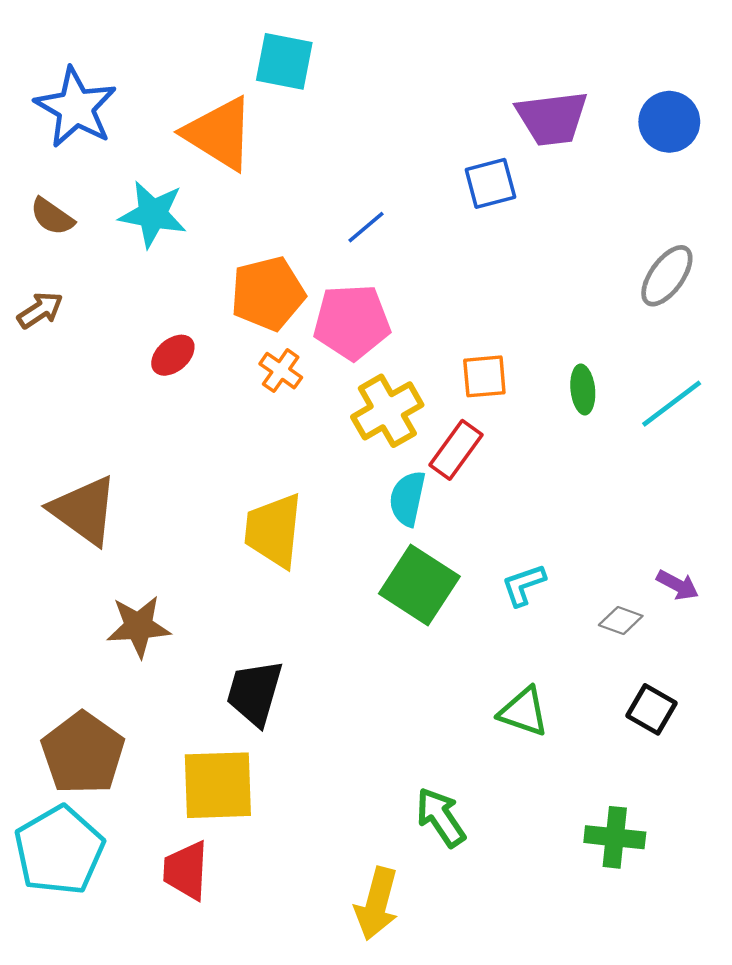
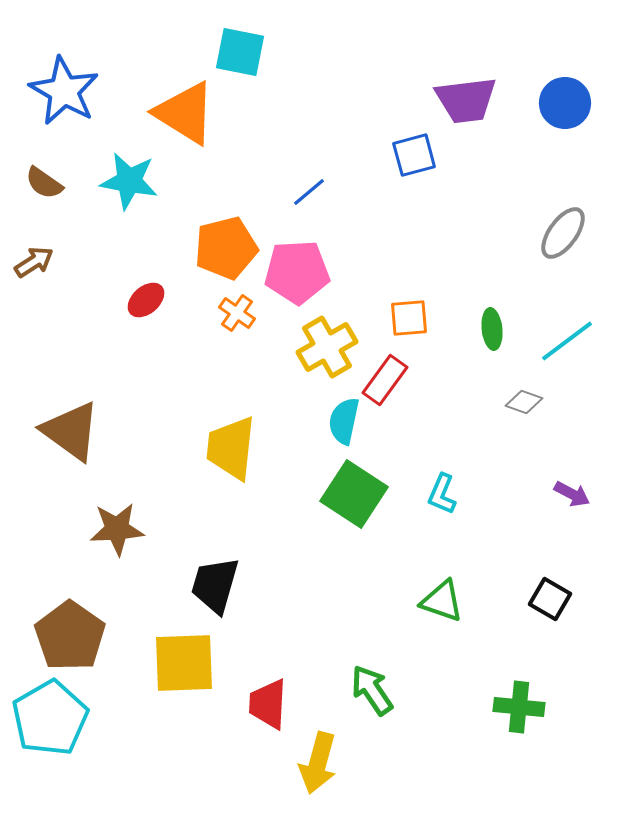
cyan L-shape: (524, 585) -> (442, 494), turned -48
gray diamond: (621, 621) -> (524, 402), moved
red trapezoid: (186, 870) -> (268, 704), moved

